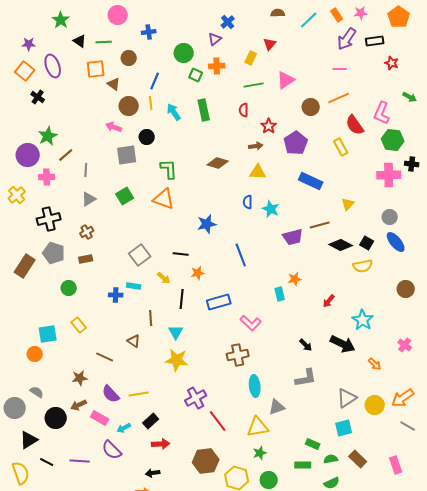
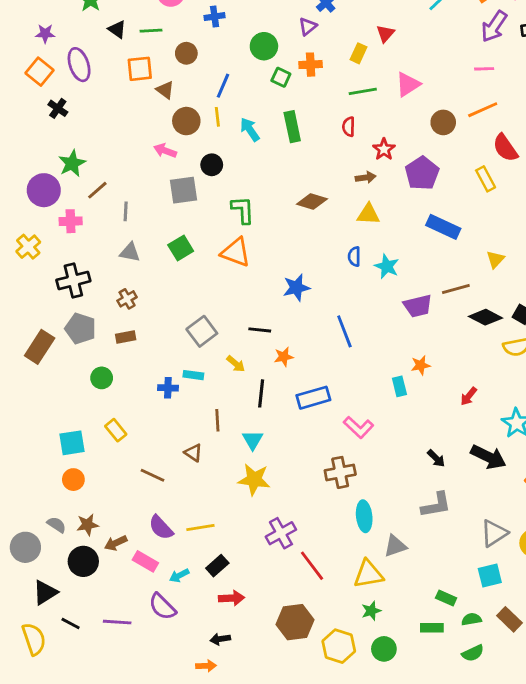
gray triangle: (89, 199) -> (130, 252), turned 42
orange circle: (35, 354) -> (73, 480), moved
brown star: (80, 378) -> (88, 525), moved

